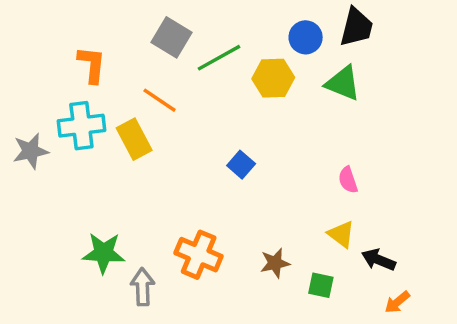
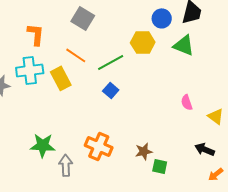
green line: (219, 58) -> (111, 62), moved
blue square: (241, 165) -> (111, 90), moved
yellow triangle: (341, 234) -> (216, 116), moved
green square: (321, 285) -> (160, 166), moved

